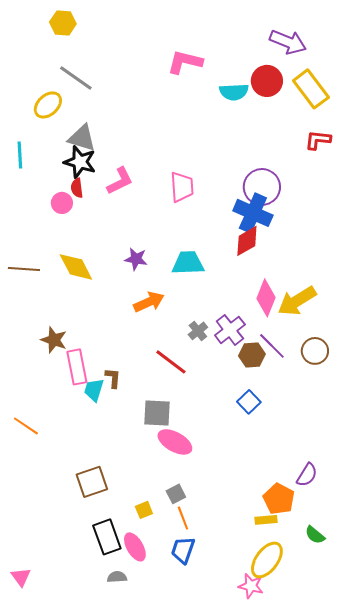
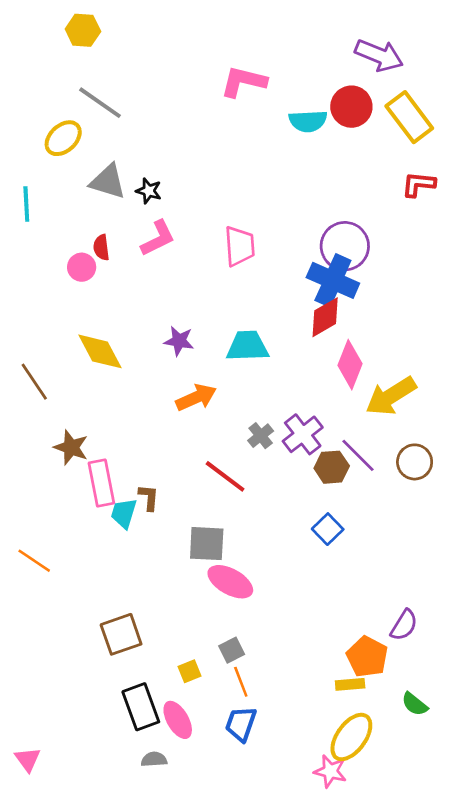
black star: (80, 162) -> (149, 191), moved, size x0.6
brown line: (24, 269) -> (34, 382), moved, turned 52
pink diamond: (266, 298) -> (350, 365), moved

